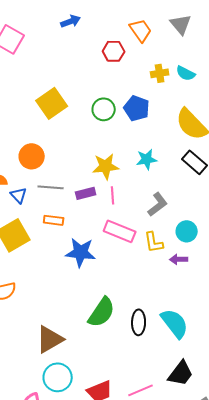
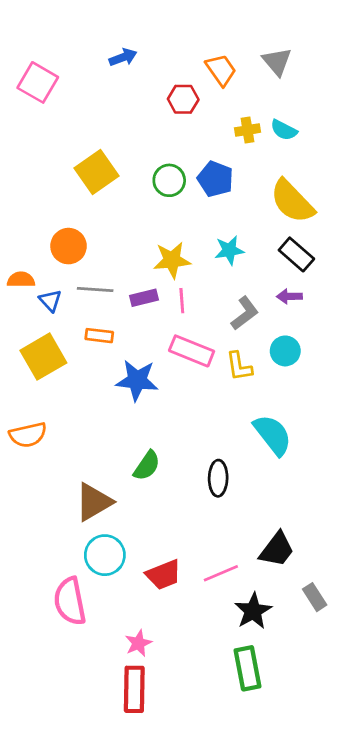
purple arrow: (179, 259) -> (289, 296), moved
green semicircle: (102, 312) -> (147, 466), moved, size x0.7
cyan semicircle: (175, 323) -> (273, 435), moved

